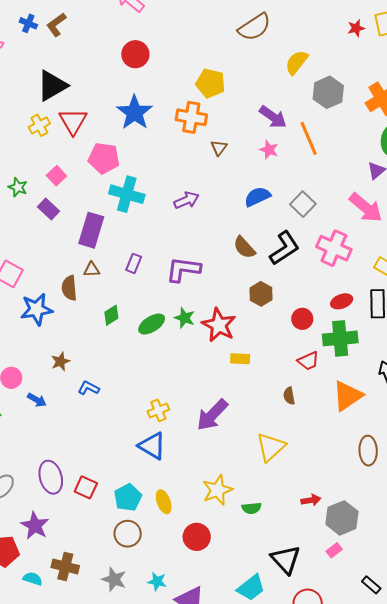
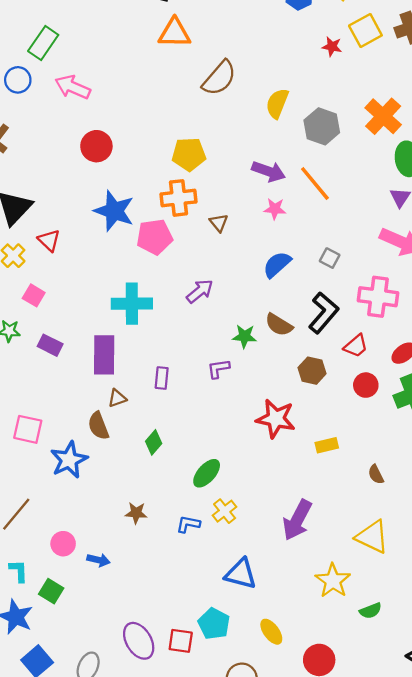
red star: (356, 28) -> (332, 47), turned -30
red triangle: (73, 121) -> (49, 240), size x0.7
pink pentagon: (104, 158) -> (155, 237), moved
pink square: (56, 176) -> (34, 295), moved
gray square: (303, 204) -> (330, 258), size x0.7
purple L-shape: (183, 269) -> (218, 369), size x0.6
green star: (185, 318) -> (245, 336), moved
green ellipse: (152, 324) -> (207, 473), moved
yellow rectangle: (240, 359) -> (327, 445), moved
red trapezoid: (308, 361) -> (356, 346), moved
brown star: (60, 362) -> (136, 513), moved, turned -30
blue L-shape: (89, 388) -> (188, 524), moved
yellow cross: (158, 410) -> (225, 511), moved
yellow triangle: (271, 447) -> (372, 537), turned -36
yellow star: (217, 490) -> (333, 581), moved
cyan pentagon: (128, 497) -> (214, 624), moved

